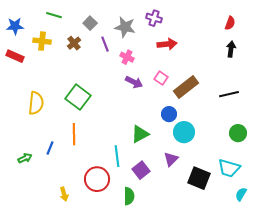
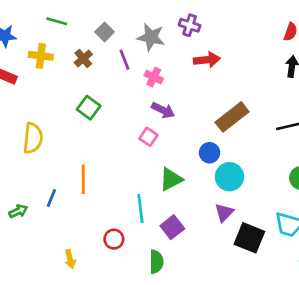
pink square: (161, 78) -> (148, 137), moved
green square: (78, 97) -> (89, 108), moved, size x0.7
purple triangle: (171, 159) -> (224, 213), moved
red circle: (97, 179) -> (114, 239), size x0.6

